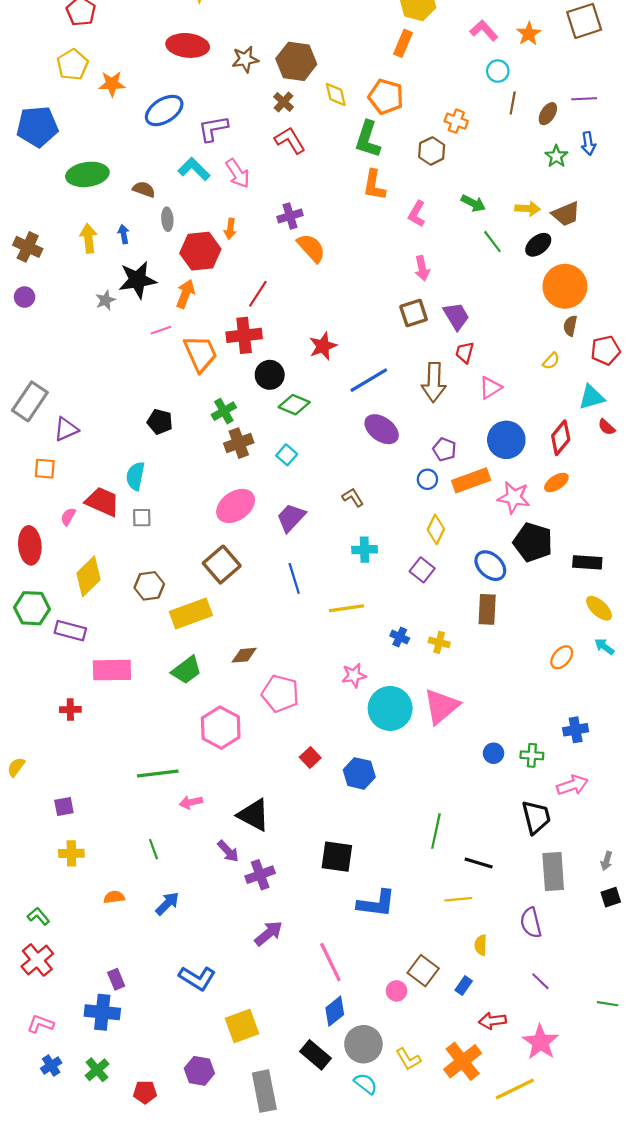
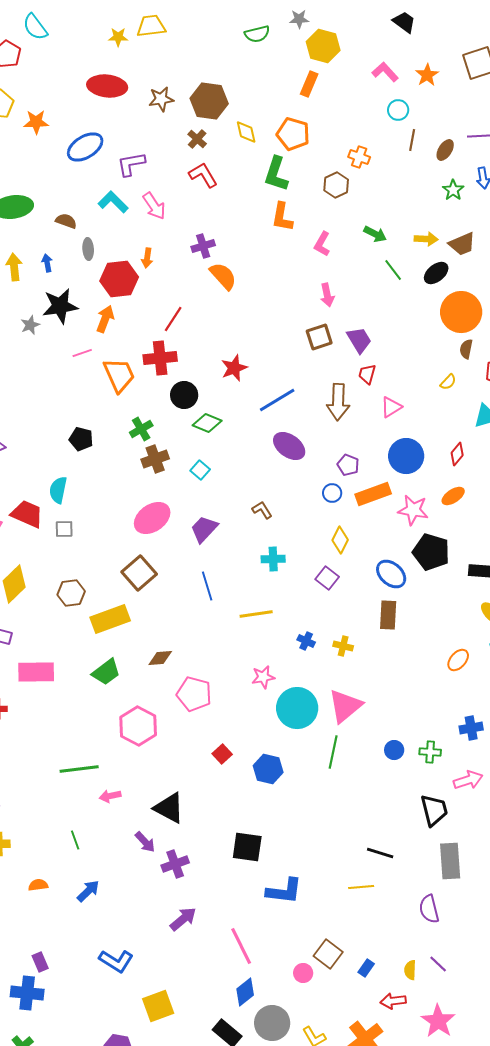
red diamond: (561, 438) -> (457, 454), size x0.7
green line: (436, 831) -> (333, 752), moved
yellow semicircle: (481, 945) -> (410, 970), moved

